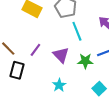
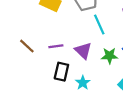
purple line: (35, 50) -> (56, 46), turned 48
black rectangle: (17, 70) -> (61, 72), moved

